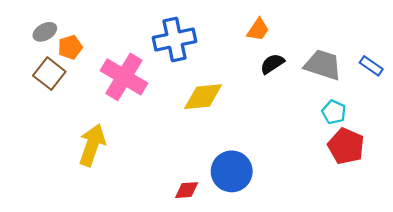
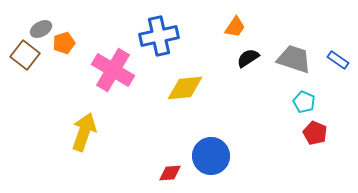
brown square: (49, 74) -> (25, 55), moved
red pentagon: (346, 146) -> (315, 133), size x0.7

